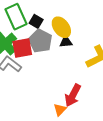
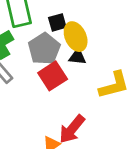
black square: (36, 21) -> (57, 22), moved, turned 32
red square: (22, 48) -> (53, 76), moved, turned -35

